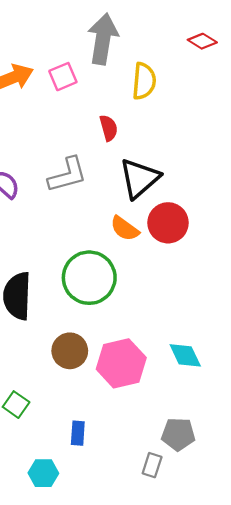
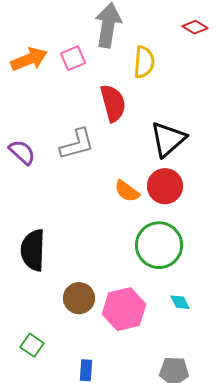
red semicircle: (109, 128) -> (113, 103), size x1.6
black triangle: (139, 178) -> (168, 139), moved
green circle: (89, 278) -> (159, 245), moved
cyan diamond: (185, 355) -> (180, 302), size x0.7

